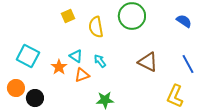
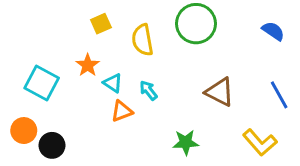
orange star: (59, 67) -> (88, 65), moved
yellow L-shape: (175, 96) -> (260, 142), turned -65
green star: (105, 100) -> (186, 142), moved

